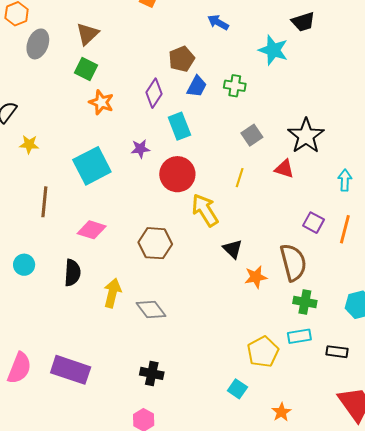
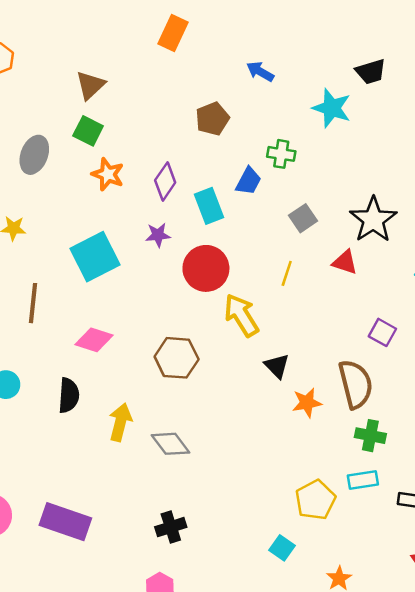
gray ellipse: (38, 44) -> (34, 155), moved
blue trapezoid: (197, 86) -> (248, 181), moved
purple diamond: (154, 93) -> (165, 181), moved
black cross: (152, 373) -> (171, 527), turned -30

